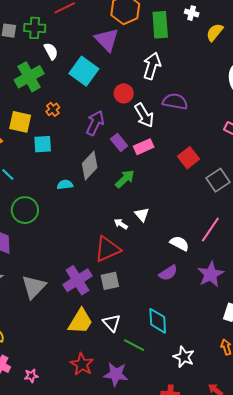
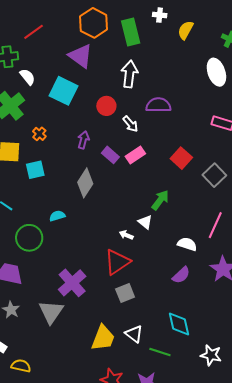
white arrow: (144, 115) -> (130, 124), size x0.7
purple arrow: (95, 123) -> (83, 140), size x0.7
green arrow: (125, 179) -> (160, 200), moved
cyan semicircle: (65, 185) -> (57, 216), moved
purple cross: (78, 280) -> (72, 283), moved

